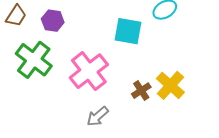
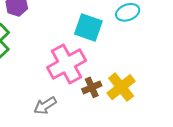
pink cross: (89, 71) -> (67, 64), moved

